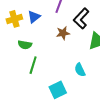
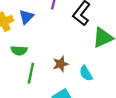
brown star: (63, 33) -> (61, 64), moved

